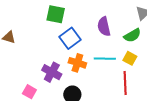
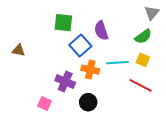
purple semicircle: (104, 26) -> (101, 31), moved
red line: (125, 83) -> (141, 85), turned -55

